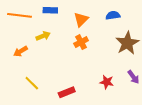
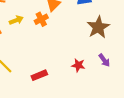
orange cross: (81, 42) -> (41, 19), moved

